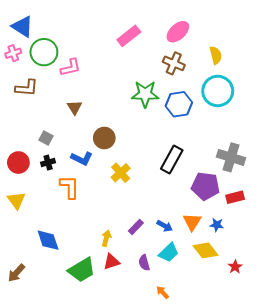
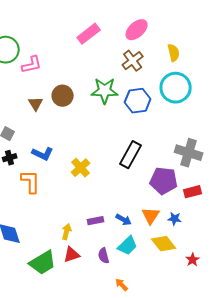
brown cross: (174, 63) -> (133, 61), turned 30
brown circle: (104, 138) -> (63, 96), moved
purple rectangle: (136, 227) -> (96, 221), turned 35

